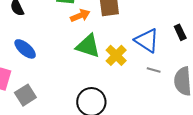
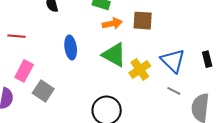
blue ellipse: (25, 49) -> (71, 48), moved, turned 30
gray square: (25, 95) -> (43, 91), turned -35

